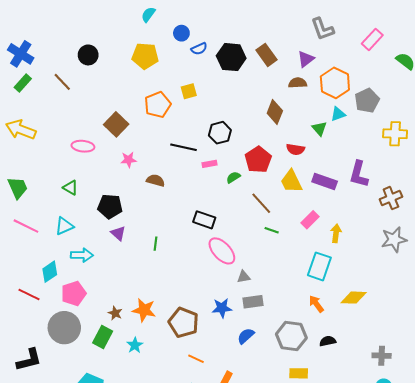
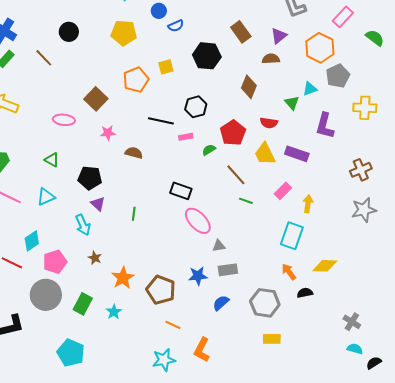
black hexagon: (231, 57) -> (207, 56), moved
orange hexagon: (335, 83) -> (320, 48), moved
purple L-shape: (359, 174) -> (325, 126), moved
cyan arrow: (82, 255) -> (83, 225), moved, turned 65
orange star: (144, 310) -> (123, 278), turned 30
brown star: (115, 313) -> (95, 258), moved
black semicircle: (328, 341) -> (305, 293), moved
gray cross: (382, 356) -> (352, 322), turned 30

